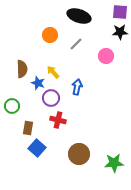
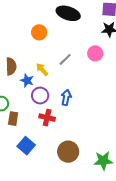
gray line: (76, 44) -> (65, 59), moved
blue arrow: (77, 87) -> (66, 98), moved
brown rectangle: (28, 128) -> (13, 119), moved

